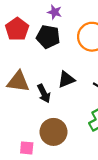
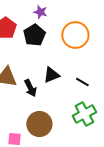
black pentagon: (48, 37) -> (34, 35), turned 30

